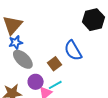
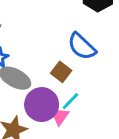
purple circle: (36, 82) -> (42, 105), size x1.5

